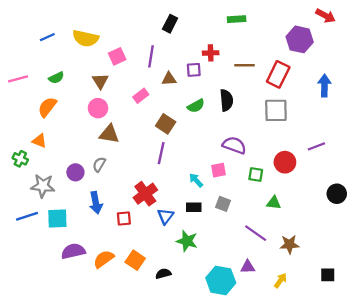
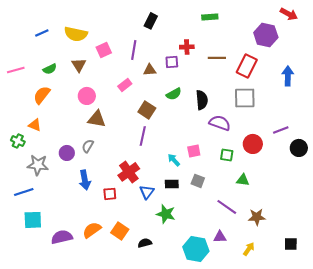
brown triangle: (100, 81) -> (79, 65), moved
black semicircle: (226, 100) -> (202, 100), moved
purple semicircle: (234, 145) -> (220, 123), moved
black circle: (337, 194) -> (299, 148), moved
cyan square: (57, 219) -> (33, 220), moved
purple semicircle: (73, 251) -> (62, 237), moved

